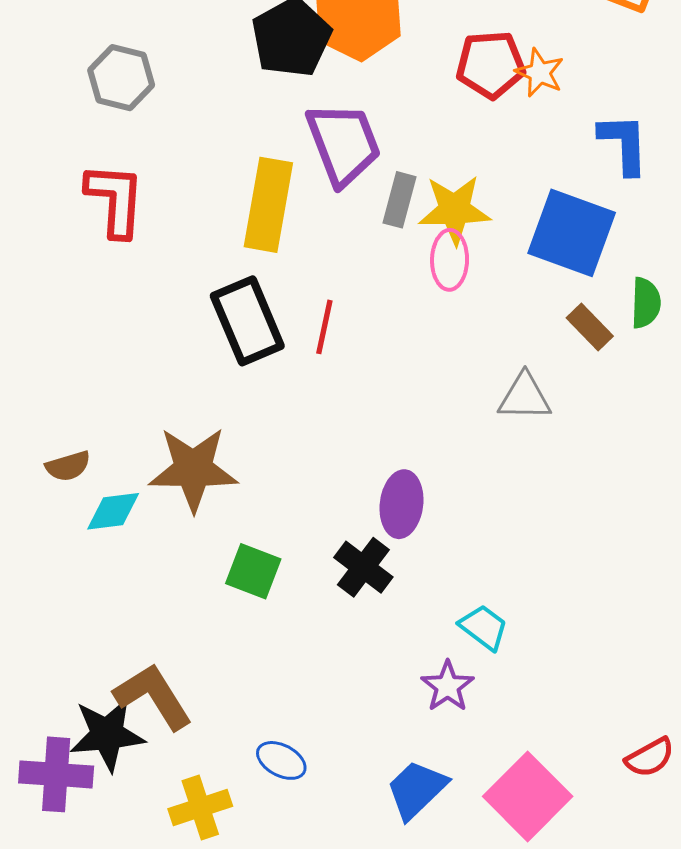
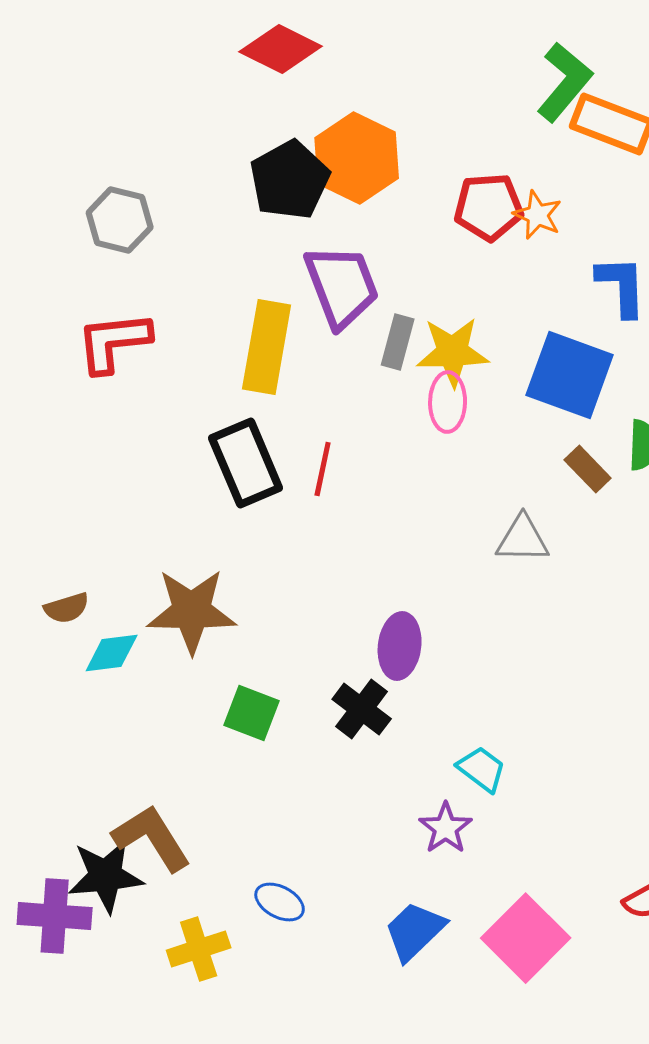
red L-shape: (115, 200) -> (114, 342), turned -100

